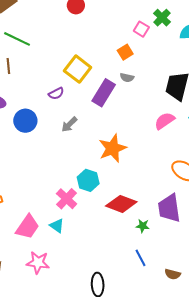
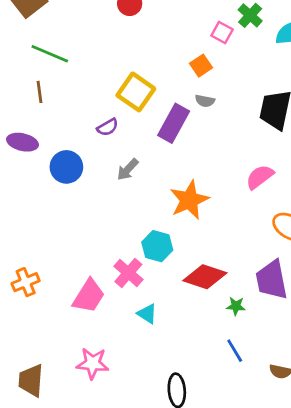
pink semicircle: (165, 121) -> (260, 177), moved
cyan triangle: (57, 226) -> (147, 314), moved
pink trapezoid: (28, 227) -> (89, 296), moved

